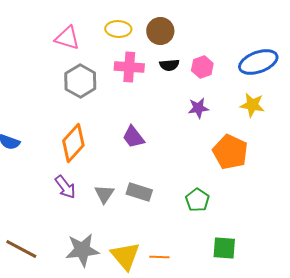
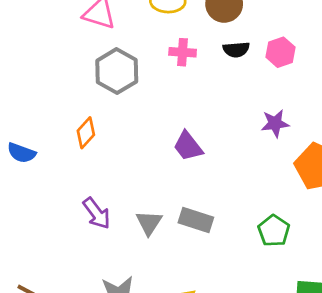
pink cross: (129, 67) -> (183, 52), size x0.7
purple star: (198, 108) -> (275, 123), moved
orange diamond: (73, 143) -> (86, 133), moved, size x0.6

